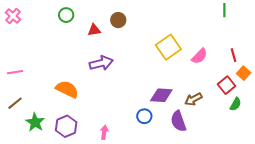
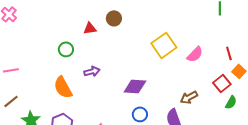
green circle: (66, 15) -> (66, 49), moved
purple arrow: (101, 63) -> (92, 71), moved, size x0.7
orange semicircle: (67, 89) -> (63, 87), turned -145
purple diamond: (161, 95) -> (135, 86), moved

